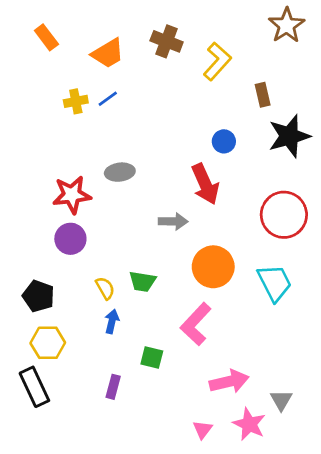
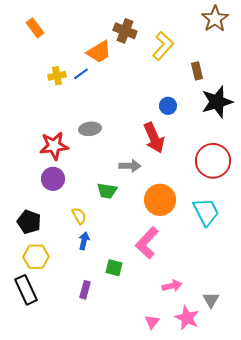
orange trapezoid: (108, 53) -> (99, 52), moved
green trapezoid: (142, 281) -> (107, 191), moved
pink arrow: (229, 381) -> (172, 286), size x0.7

